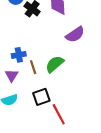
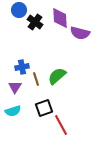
purple semicircle: (75, 34) -> (80, 33), moved, turned 48

